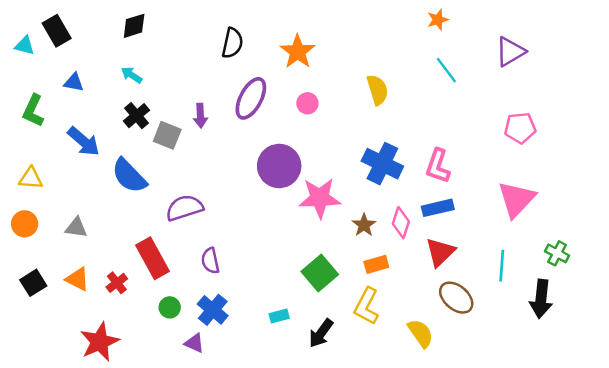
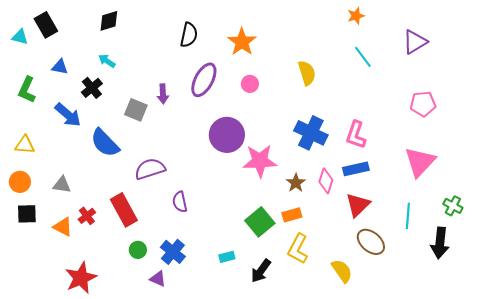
black cross: (136, 116) -> (92, 88), moved
purple semicircle: (210, 261) -> (180, 202), moved
orange rectangle: (376, 264) -> (292, 215), moved
black square: (33, 283) -> (27, 214), moved, turned 30
red cross: (117, 283) -> (87, 216), moved

